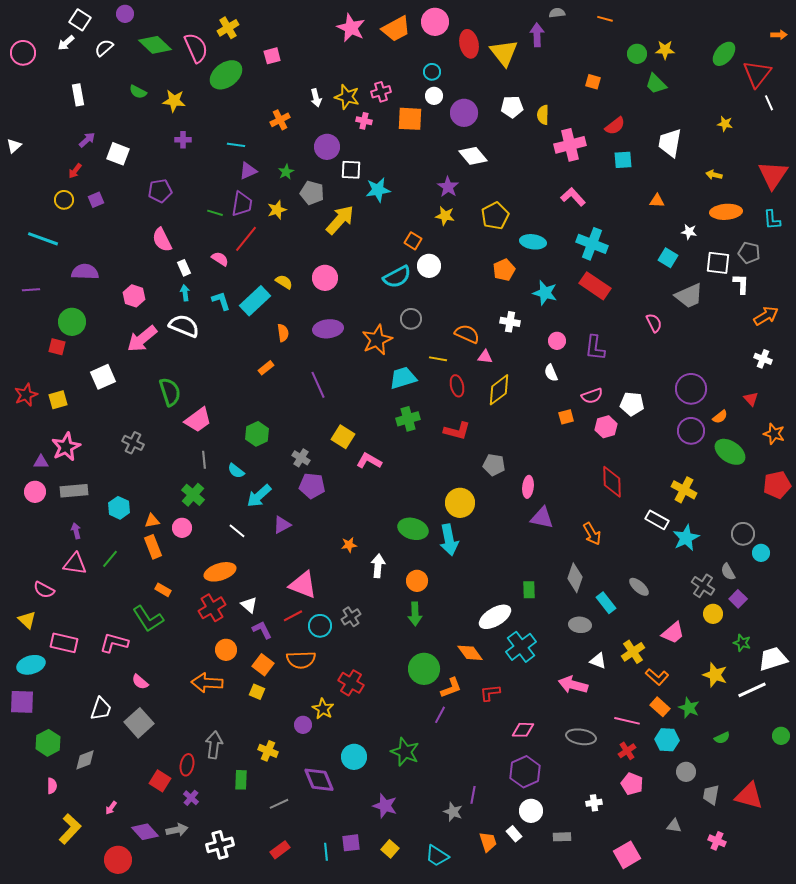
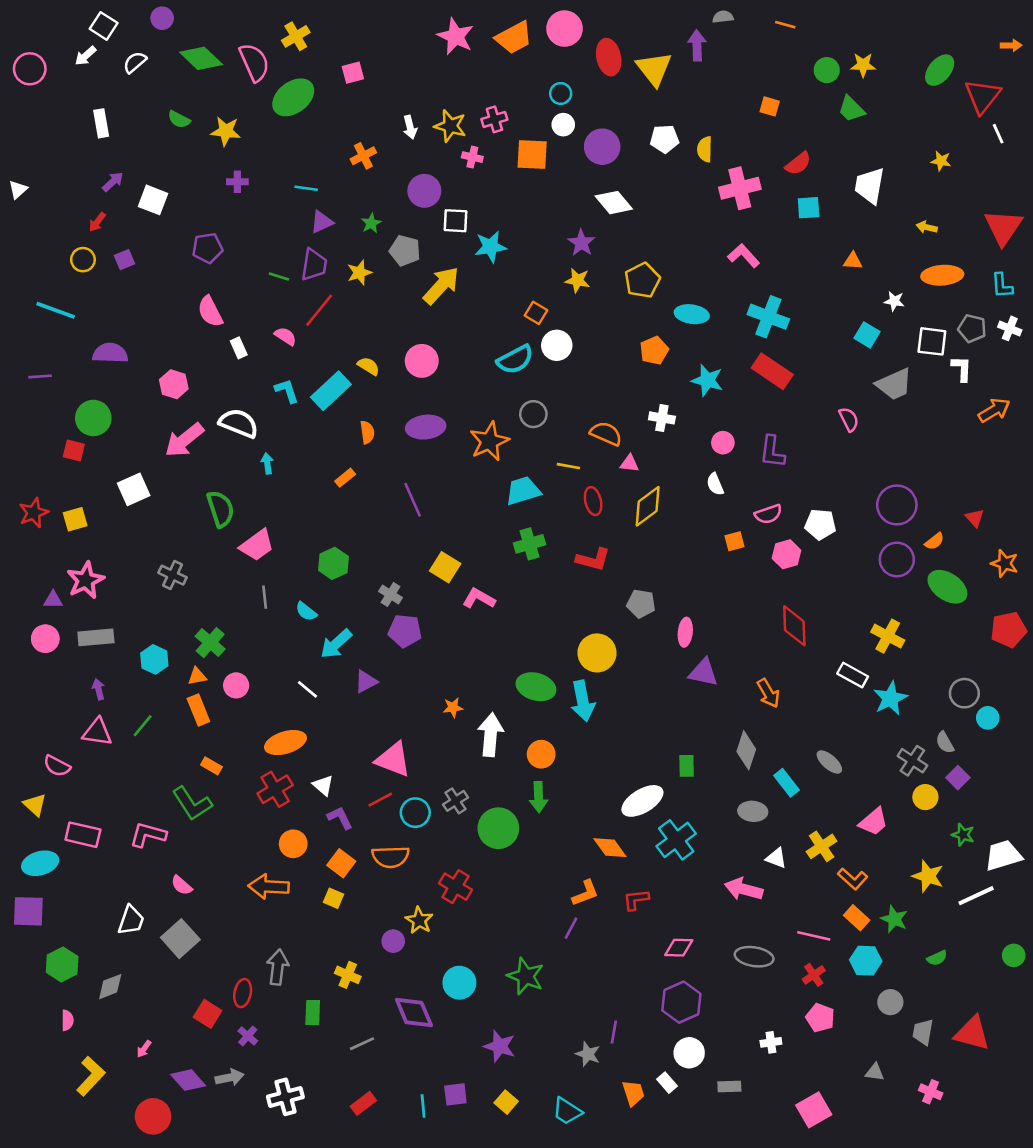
cyan arrow: (185, 293) -> (267, 463), moved
white cross: (763, 359) -> (1010, 328), moved
green cross: (193, 495) -> (210, 643), moved
white arrow: (378, 566) -> (491, 735), size x1.4
green circle: (424, 669) -> (498, 828), moved

